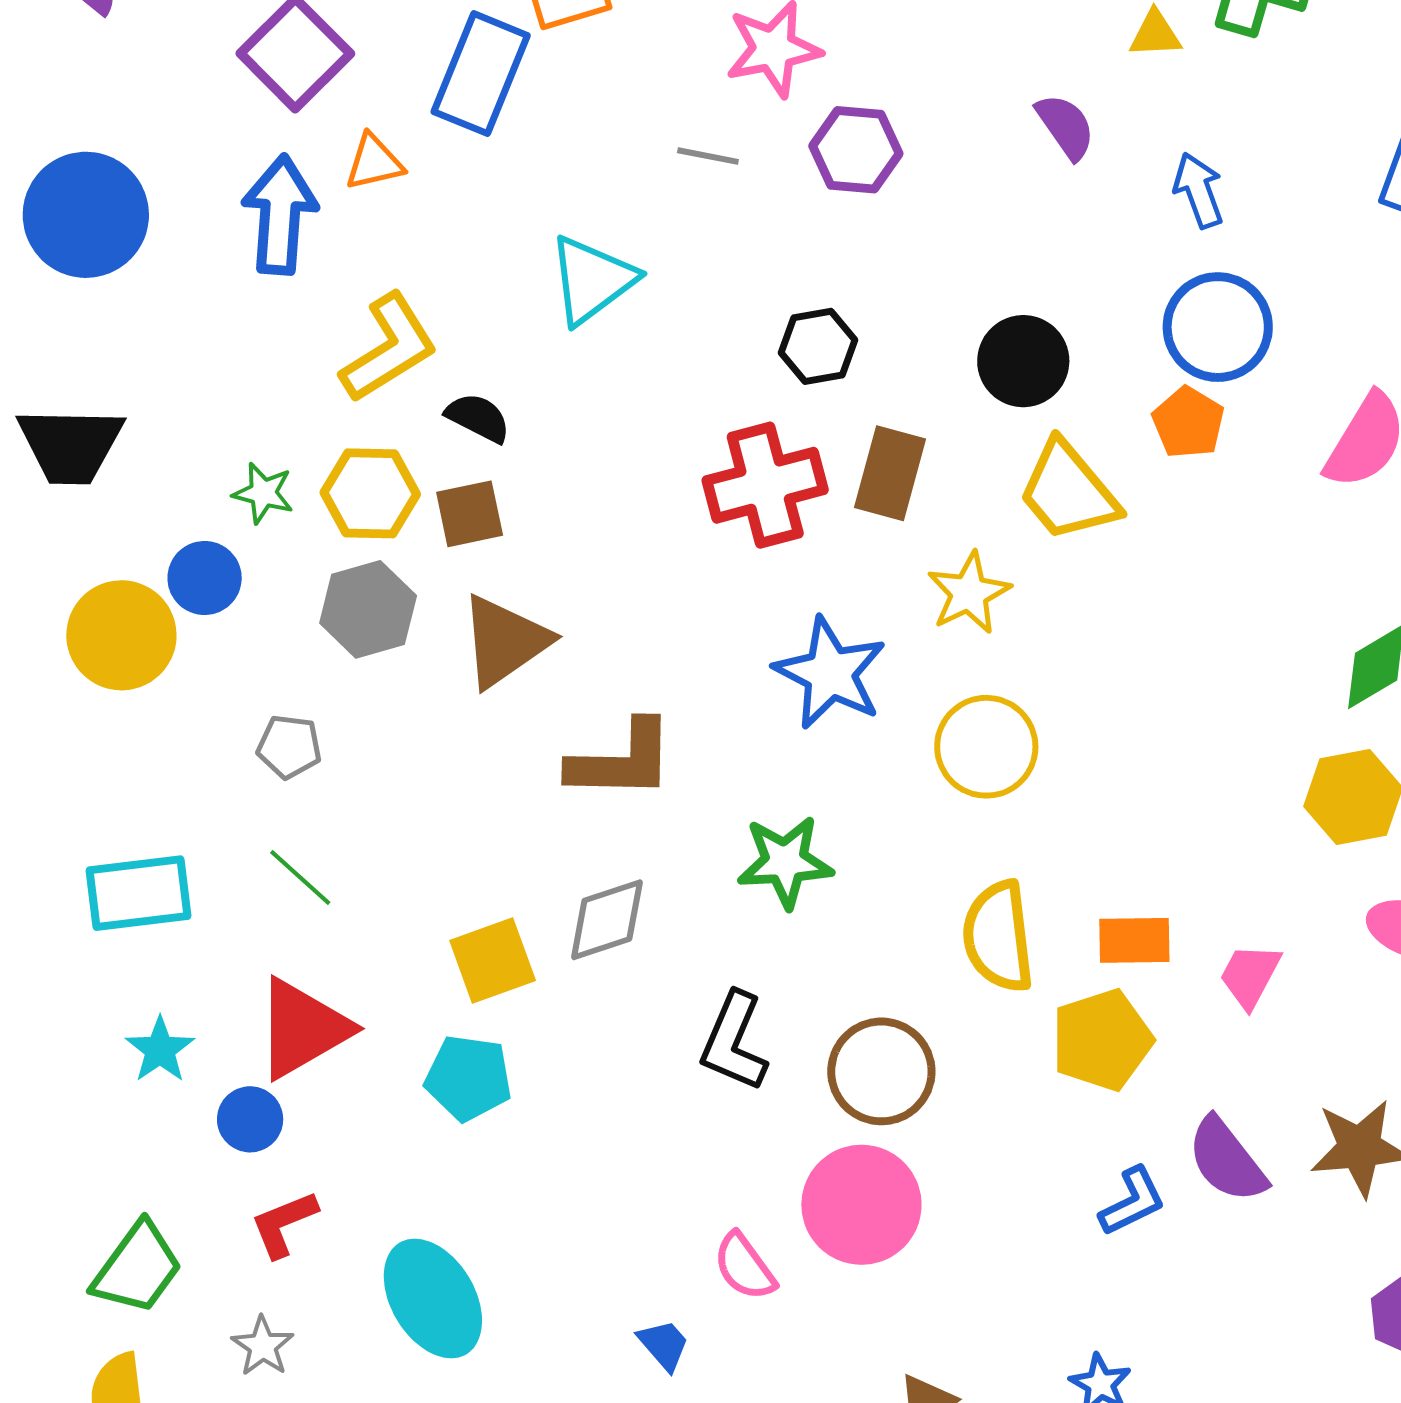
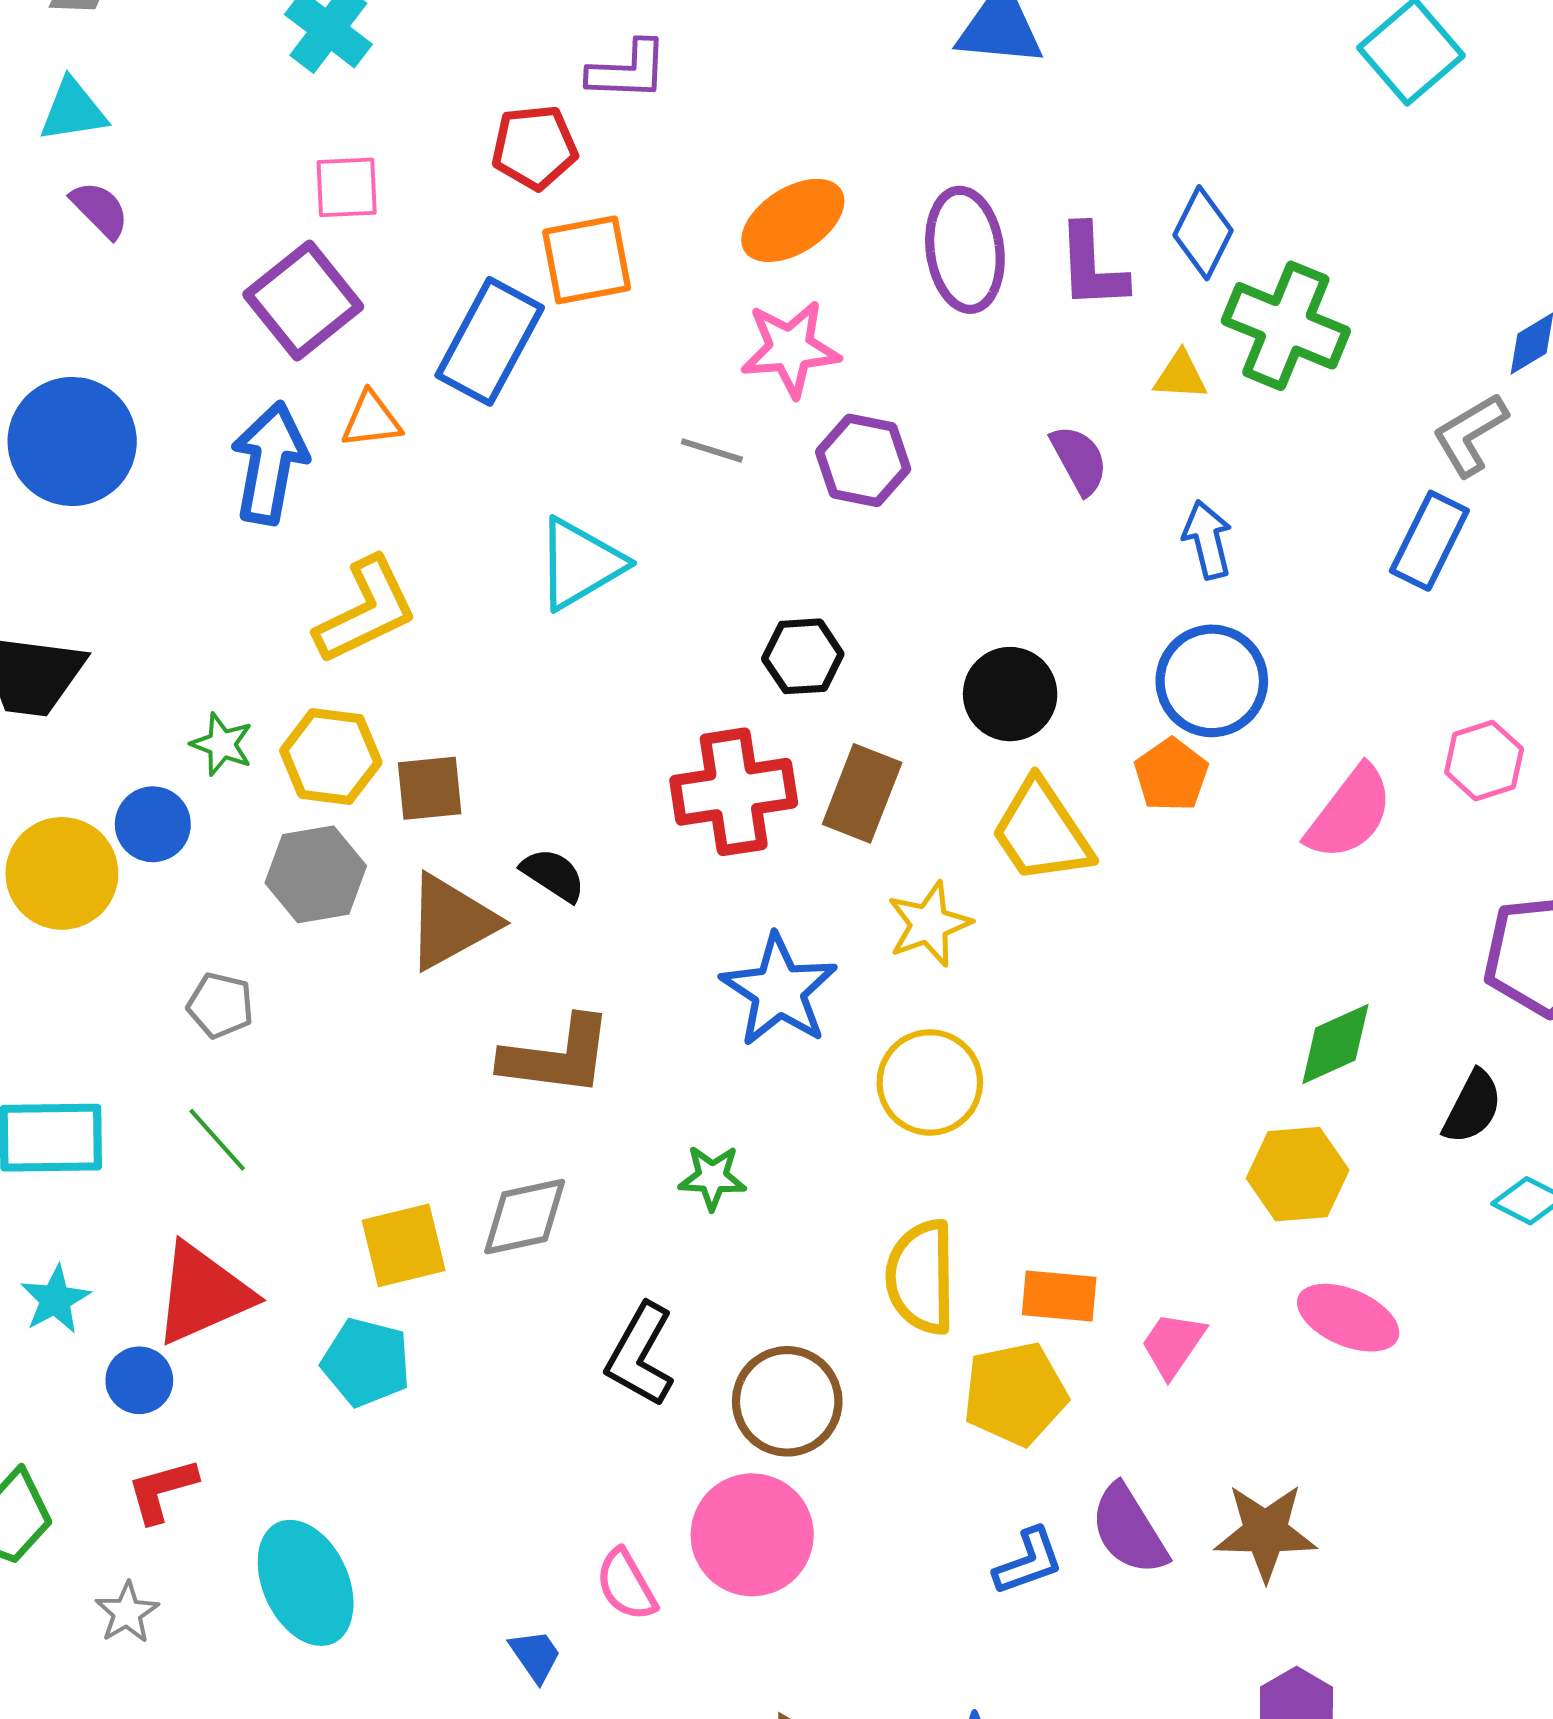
black semicircle: (478, 418) -> (553, 875), moved
green star: (785, 862) -> (712, 1177), size x0.7

